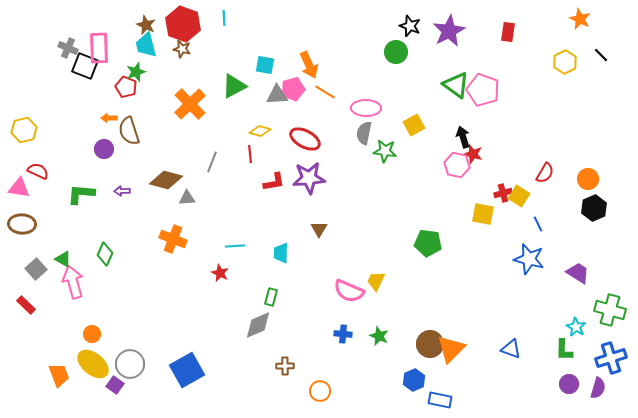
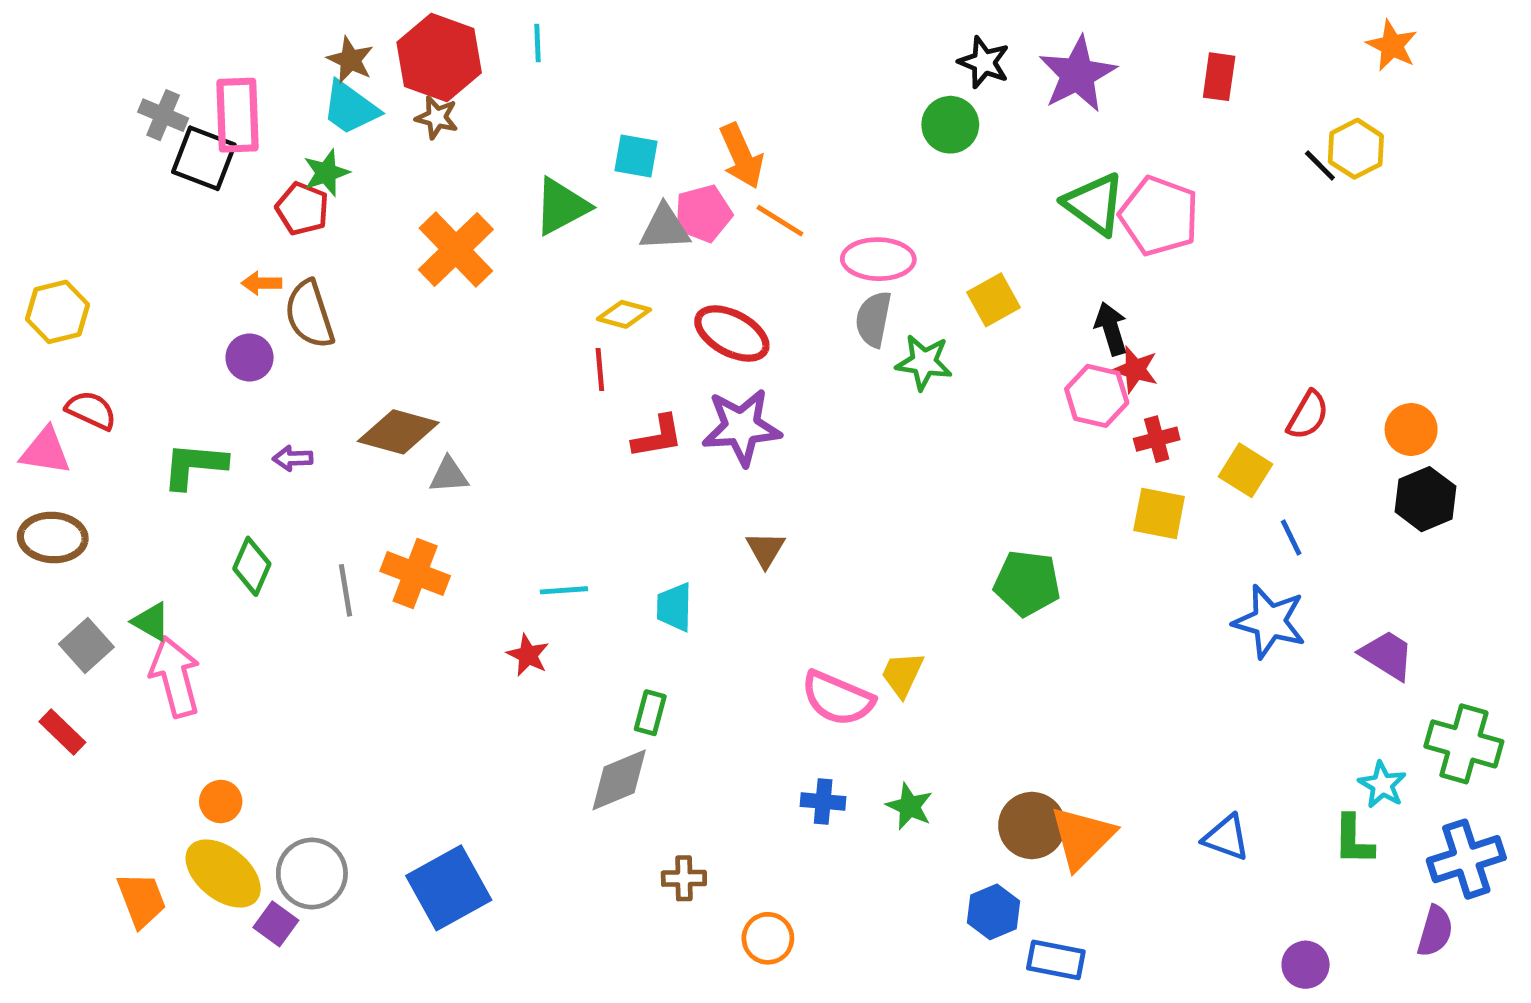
cyan trapezoid: (146, 45) -> (350, 108), turned -40
black line: (601, 55) -> (1320, 166), moved
gray line: (212, 162) -> (346, 590), moved, turned -30
red cross: (503, 193) -> (1157, 439), moved
green diamond: (105, 254) -> (252, 566), moved
purple circle: (569, 384) -> (1306, 965), moved

